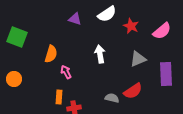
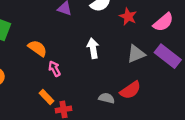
orange semicircle: (51, 54) -> (37, 48), turned -72
purple rectangle: (166, 74) -> (168, 56), moved, turned -50
orange rectangle: (59, 97) -> (47, 97), turned -48

